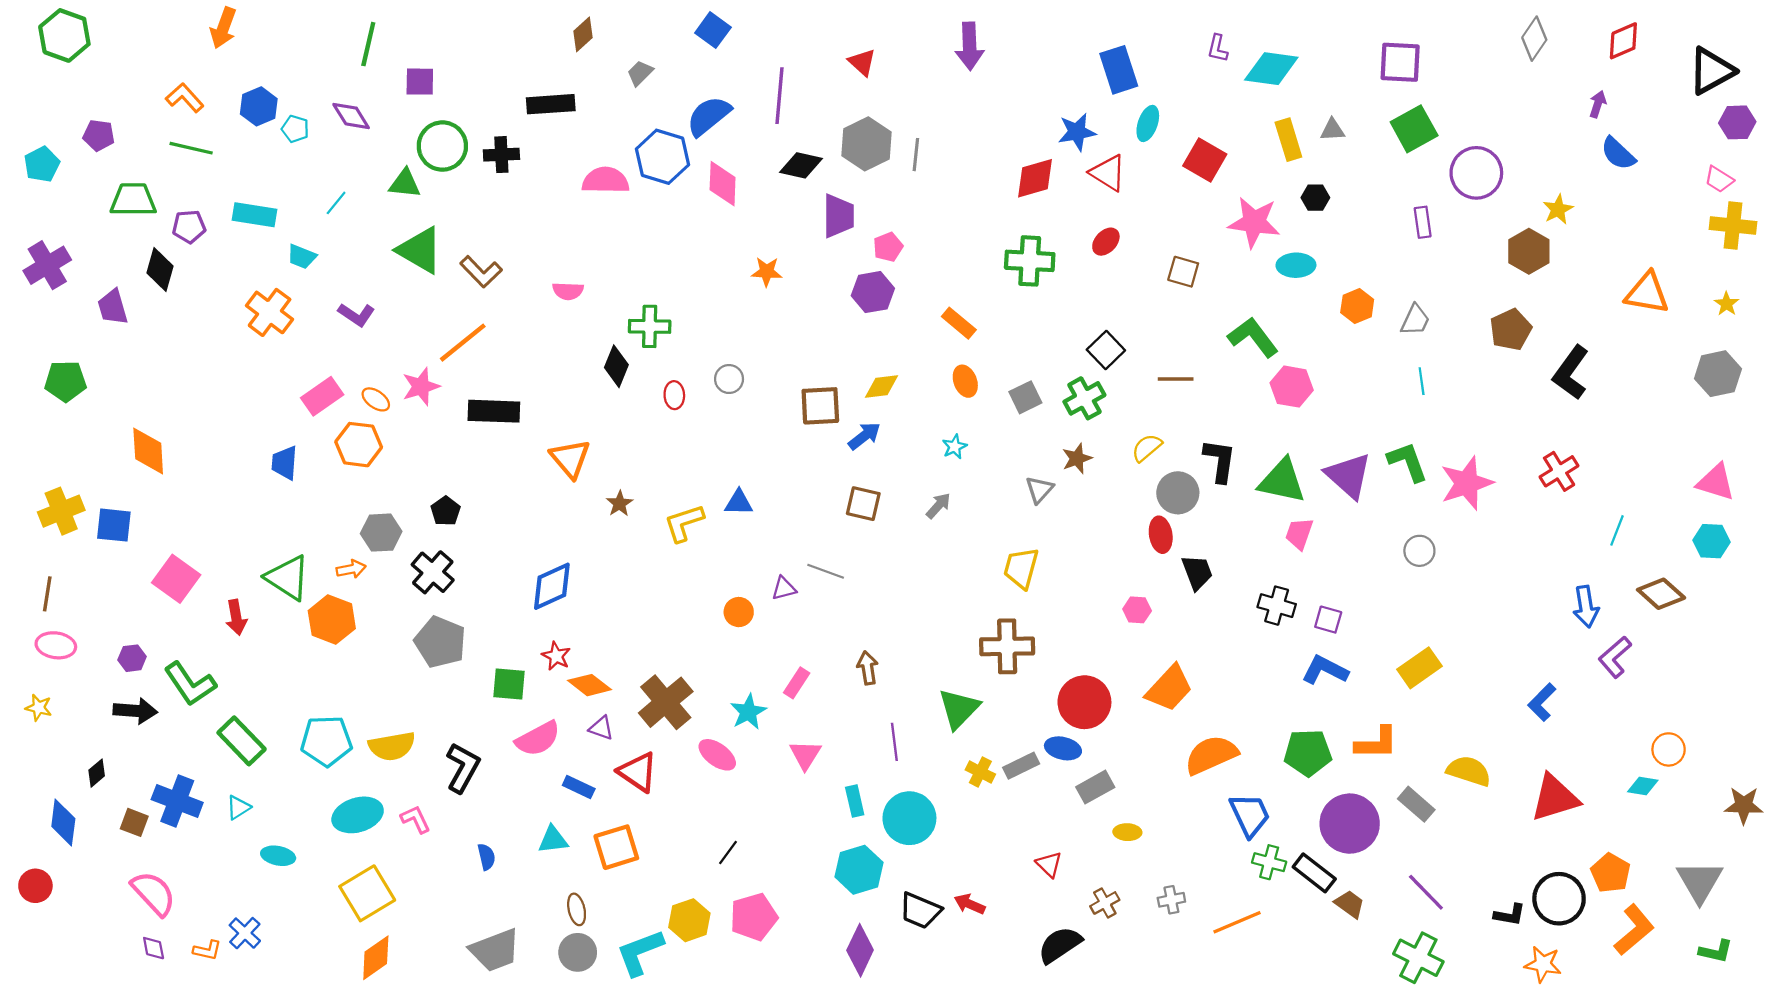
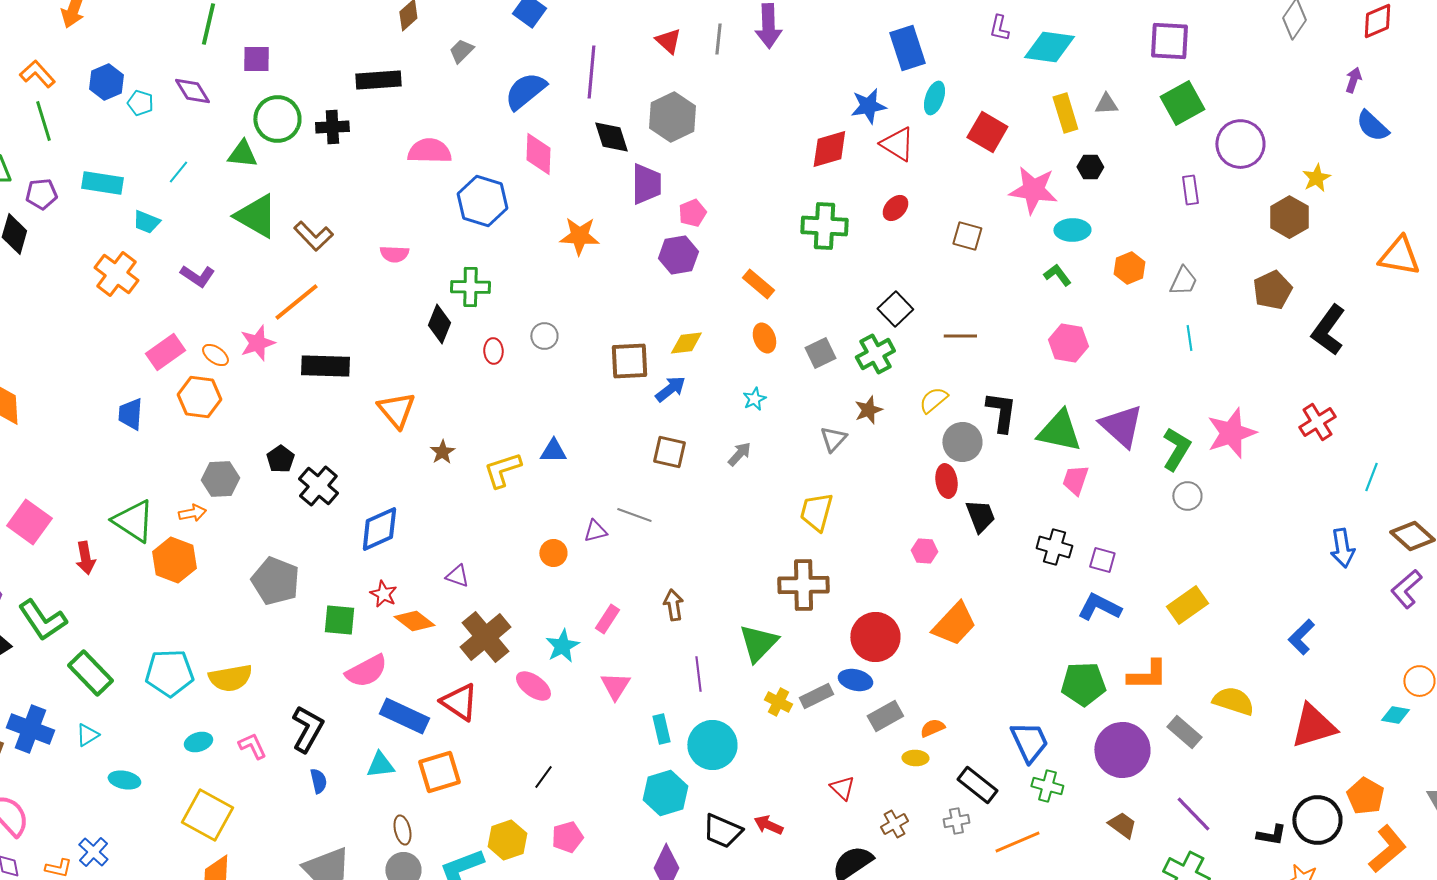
green line: (191, 148) -> (43, 121), turned 60
gray line: (916, 155) -> (718, 39), moved
blue hexagon: (662, 157) -> (482, 201), moved
black diamond: (801, 165) -> (611, 137), turned 60
orange star: (767, 272) -> (579, 236), size x1.4
green L-shape: (1253, 337) -> (1057, 275), moved, size x0.6
green L-shape: (1408, 462) -> (1176, 449), moved, turned 51
black cross: (433, 572) -> (318, 486), moved
purple L-shape: (1615, 657) -> (1406, 589), moved
purple triangle: (601, 728) -> (457, 576), moved
orange semicircle: (1211, 755) -> (932, 728), moved, size x0.5
black L-shape: (463, 768) -> (307, 729), moved
blue rectangle: (579, 787) -> (404, 716), size x1.6
cyan ellipse: (358, 815) -> (198, 742), size x0.6
black rectangle: (1314, 873) -> (977, 785), moved
yellow square: (367, 893) -> (207, 815), turned -30
pink pentagon: (754, 917) -> (567, 837), size x0.7

